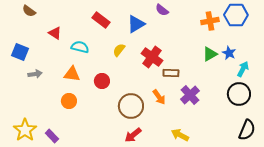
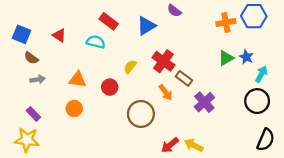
brown semicircle: (29, 11) -> (31, 58), moved
cyan semicircle: (80, 47) -> (96, 42), moved
yellow semicircle: (119, 50) -> (130, 67), moved
blue square: (20, 52) -> (22, 34), moved
brown rectangle: (171, 73) -> (184, 78), turned 35
orange arrow: (159, 97) -> (166, 92), moved
yellow star: (25, 130) -> (27, 140), turned -30
red arrow: (133, 135) -> (170, 145), moved
purple rectangle: (52, 136) -> (33, 114), moved

